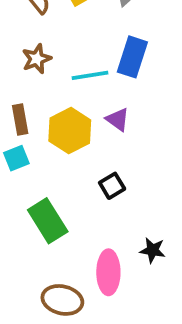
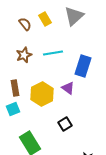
blue rectangle: (132, 57) -> (83, 66), moved
cyan line: (90, 75) -> (53, 53), moved

